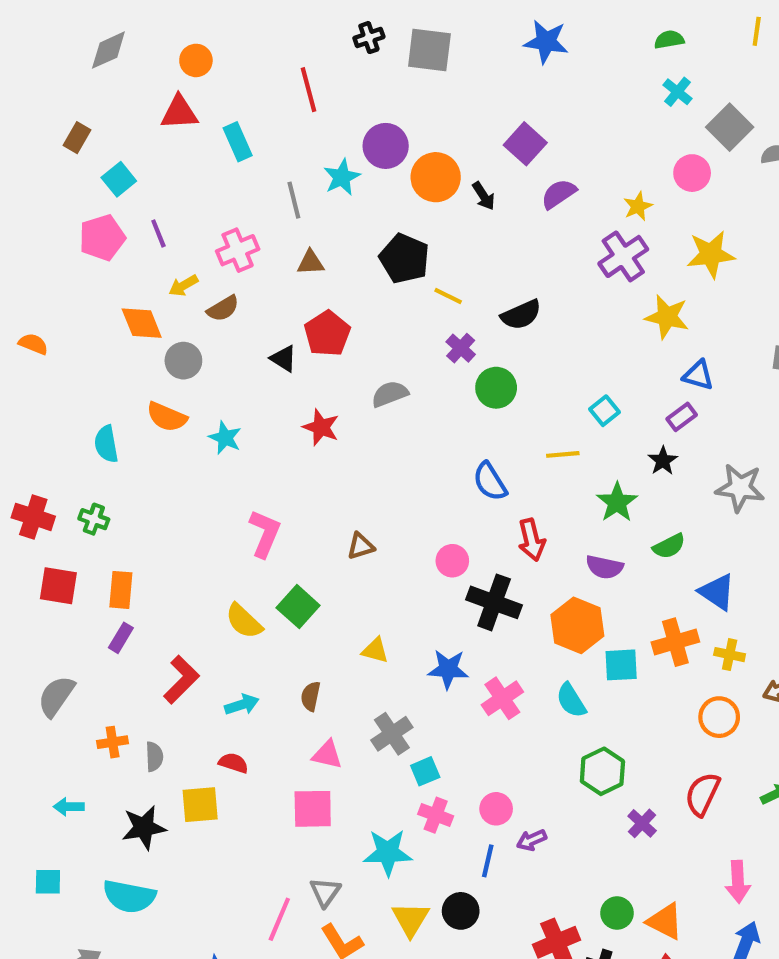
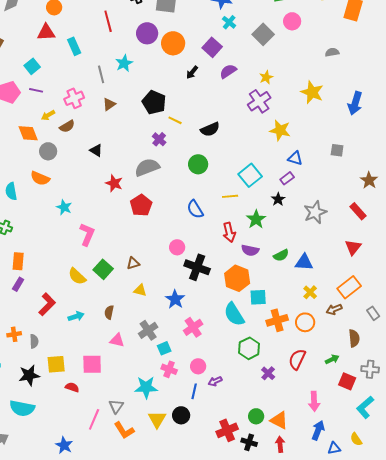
cyan cross: (677, 92) -> (229, 22), moved
gray square: (730, 127) -> (263, 34), moved
purple circle: (386, 146) -> (147, 33), moved
pink circle: (692, 173) -> (292, 21), moved
orange circle: (436, 177) -> (173, 43), moved
cyan square: (119, 179) -> (32, 66), moved
black arrow: (484, 196) -> (192, 72), turned 72
purple line: (158, 233) -> (36, 90), turned -56
yellow star: (711, 254) -> (312, 92), moved, turned 30
brown triangle: (311, 263) -> (109, 104), turned -32
red pentagon: (327, 334) -> (141, 205), moved
purple cross: (461, 348) -> (159, 139), moved
gray semicircle: (390, 394) -> (147, 167), size x1.4
cyan square: (604, 411) -> (250, 175), size x1.6
cyan star: (225, 438) -> (64, 207), moved
gray star: (740, 488) -> (315, 212), turned -30
red arrow: (532, 540) -> (229, 232), moved
brown triangle: (361, 546) -> (133, 263), moved
green semicircle: (669, 546) -> (281, 255), moved
blue triangle: (717, 592) -> (304, 262), turned -30
orange cross: (675, 642) -> (277, 320), moved
yellow cross: (730, 655) -> (310, 292), turned 32
blue star: (448, 669) -> (175, 299), turned 30
pink cross: (502, 698) -> (193, 327), moved
cyan semicircle: (571, 700) -> (234, 314), size x1.4
red semicircle: (233, 763) -> (72, 387), moved
pink square: (313, 809) -> (92, 364), moved

